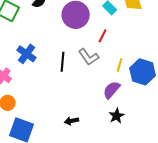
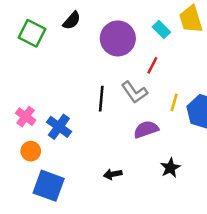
blue cross: (27, 54) -> (59, 127), moved
purple semicircle: (112, 90) -> (146, 129), moved, turned 30

